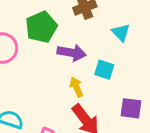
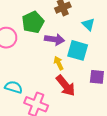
cyan square: (104, 70) -> (78, 50), size x1.5

